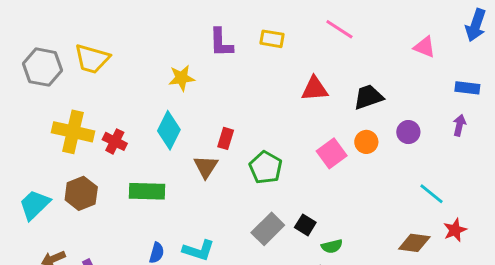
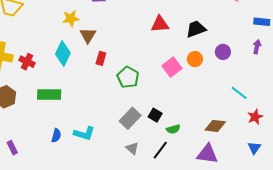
brown triangle: (206, 167) -> (88, 35), moved
brown diamond: (414, 243) -> (215, 126), moved

